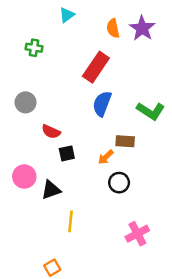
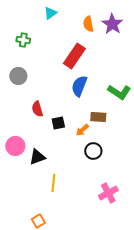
gray circle: (26, 102) -> (18, 76), moved
red semicircle: (51, 132) -> (37, 109), turned 49
black square: (67, 153) -> (58, 123), moved

